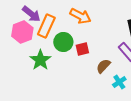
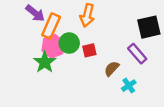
orange arrow: (80, 16) -> (87, 15), turned 75
pink hexagon: (22, 32) -> (53, 46), moved

